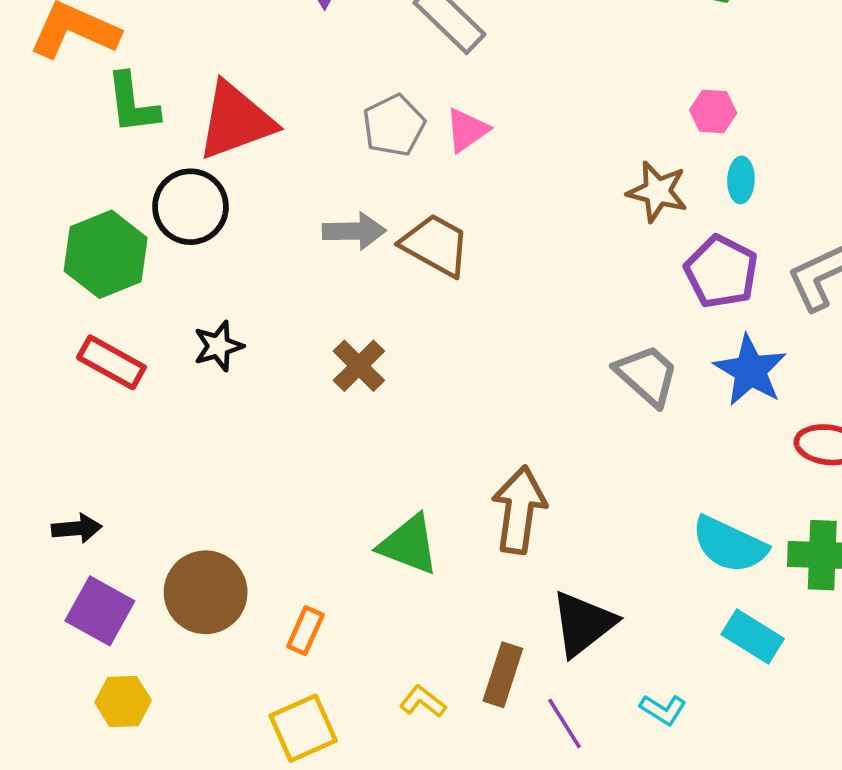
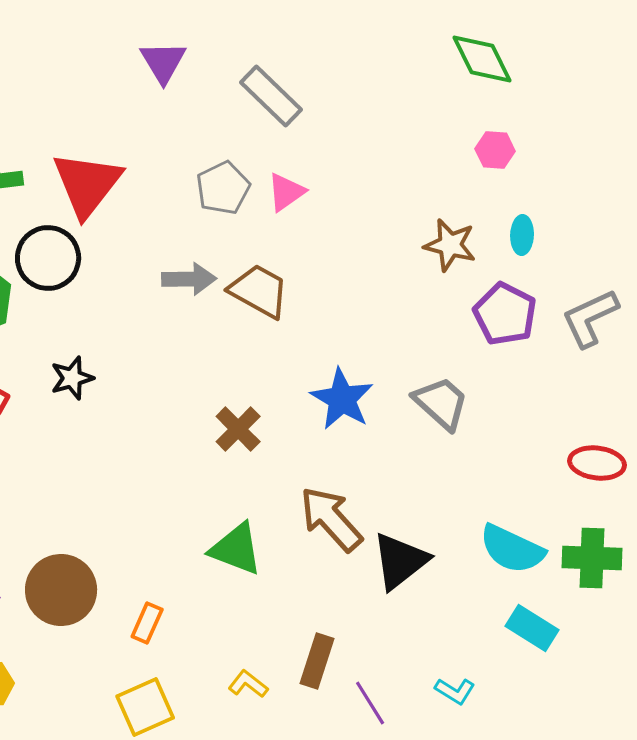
pink hexagon: (713, 111) -> (495, 150), moved
red triangle: (236, 121) -> (87, 184), turned -32
brown cross: (359, 366) -> (238, 429), moved
blue star: (750, 370) -> (342, 399), moved
brown arrow: (519, 510) -> (331, 519), turned -50
black triangle: (583, 624) -> (400, 561), moved

